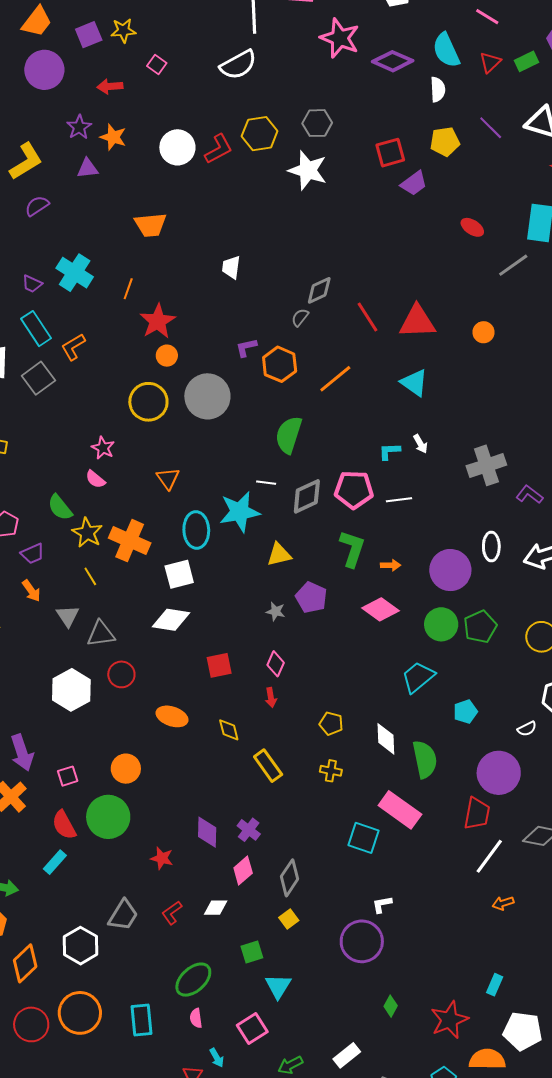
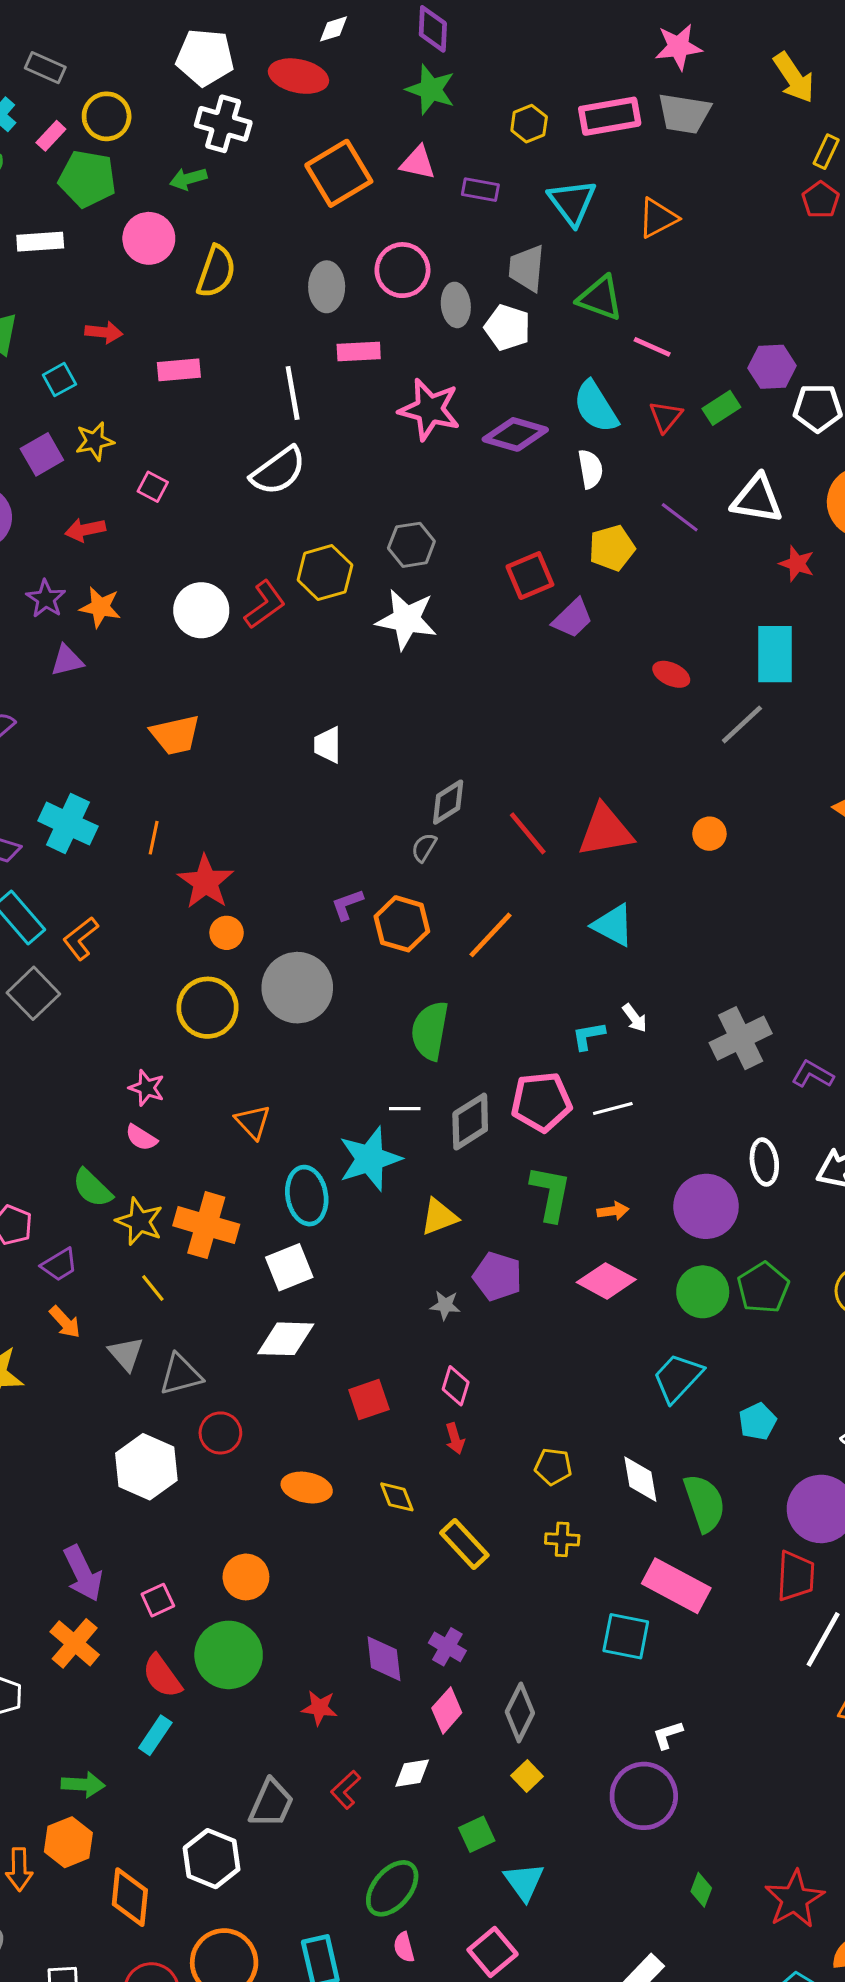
white trapezoid: (231, 267) -> (328, 745), moved
orange diamond: (25, 963) -> (130, 1897), turned -33

